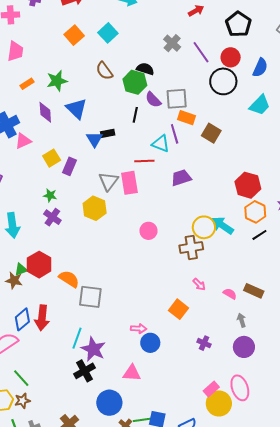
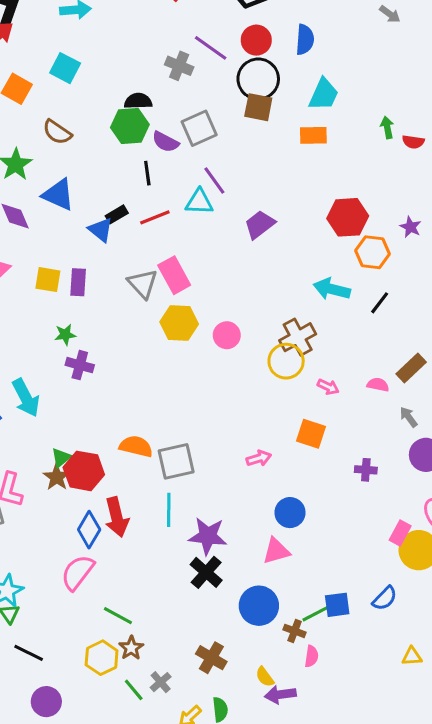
gray cross: (172, 43) -> (179, 66), moved
brown semicircle: (104, 71) -> (57, 132), moved
orange rectangle: (187, 118) -> (313, 135), moved
brown square: (211, 133) -> (258, 107), moved
yellow square: (52, 158) -> (48, 280), turned -30
red line: (144, 161) -> (155, 217), moved
purple trapezoid: (181, 178) -> (260, 225), moved
yellow hexagon: (95, 208) -> (179, 323), moved
yellow circle: (204, 227) -> (286, 361), moved
black line: (259, 235) -> (380, 303), moved
red hexagon: (39, 265) -> (84, 471), moved
brown star: (14, 280) -> (57, 477), turned -30
brown rectangle: (254, 291) -> (411, 368), turned -48
pink arrow: (139, 329) -> (259, 458), moved
cyan line: (77, 338) -> (169, 510), moved
blue circle: (150, 343) -> (290, 513), moved

